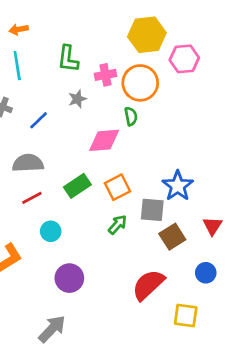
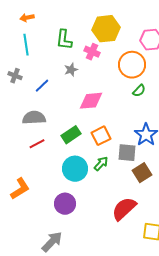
yellow hexagon: (147, 35) -> (106, 29), moved
pink cross: (105, 75) -> (92, 52), turned 35
orange circle: (140, 83) -> (132, 65), moved
green semicircle: (131, 116) -> (139, 91), moved, turned 56
cyan circle: (51, 231) -> (75, 169), moved, size x1.6

